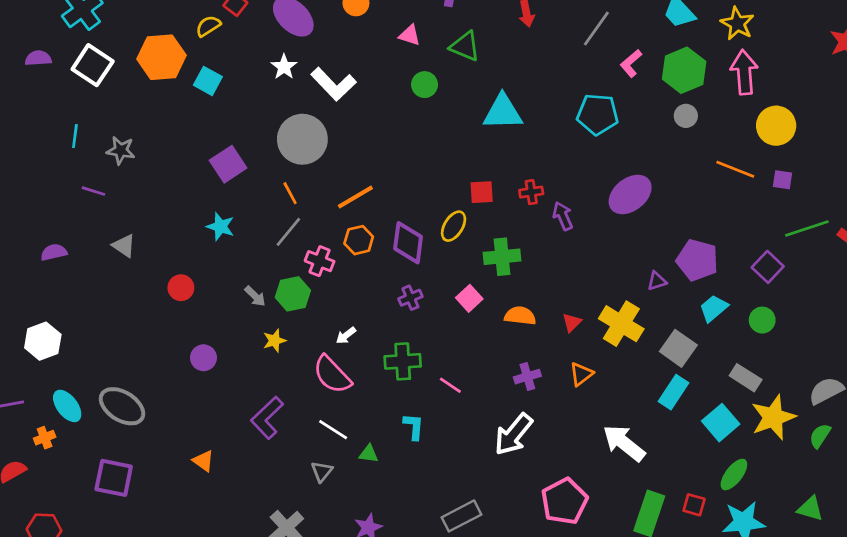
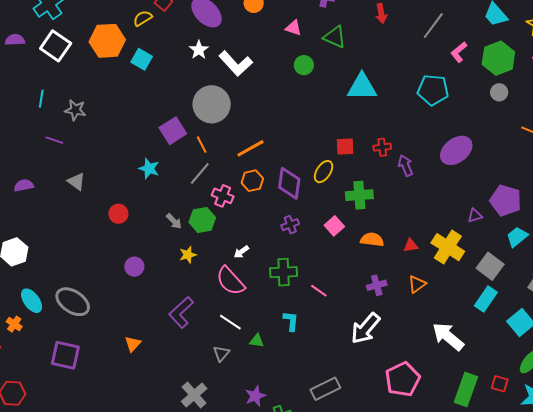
purple square: (228, 164) -> (173, 131), moved
red triangle: (572, 322) -> (411, 245), turned 35
orange cross: (45, 438) -> (14, 324), turned -35
orange triangle: (203, 461) -> (133, 344), turned 36

